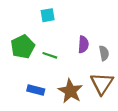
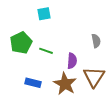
purple semicircle: (83, 44) -> (72, 61), moved
gray semicircle: (104, 53) -> (96, 41), moved

